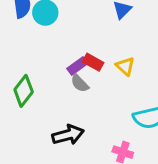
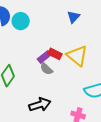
yellow triangle: (125, 66) -> (77, 56), size x1.6

